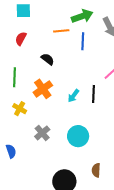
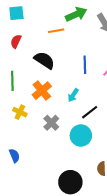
blue line: (83, 41) -> (85, 65), moved
black semicircle: (48, 59) -> (44, 60), size x1.5
black line: (94, 94) -> (90, 112), moved, turned 54
gray cross: (42, 133) -> (51, 123), moved

